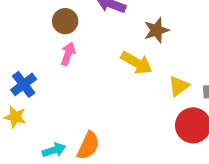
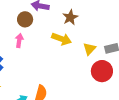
brown circle: (65, 21) -> (25, 19), moved

